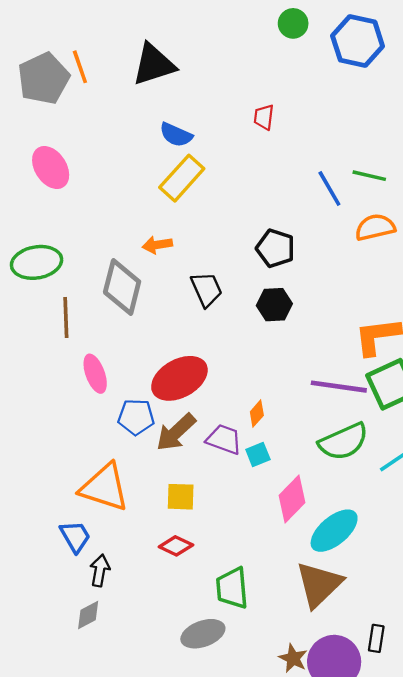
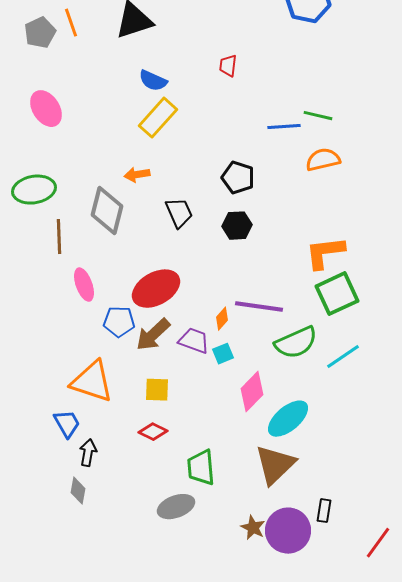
gray pentagon: (44, 78) -> (40, 33), size x0.7
blue line: (329, 189) -> (284, 127), turned -64
purple line: (339, 387) -> (259, 307), moved
gray diamond: (88, 615) -> (78, 491), turned -52

